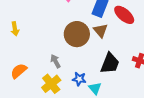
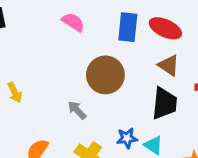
brown triangle: (101, 31) -> (169, 65), moved
gray arrow: (56, 61) -> (77, 110), moved

